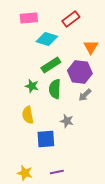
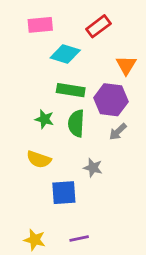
green rectangle: (51, 65) -> (71, 90), turned 42
yellow semicircle: (28, 115) -> (39, 159), turned -60

